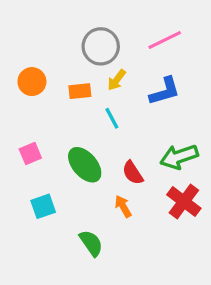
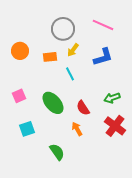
pink line: (165, 40) -> (103, 25), turned 50
green arrow: (179, 157) -> (112, 98), size x0.7

